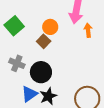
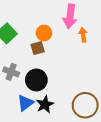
brown square: (44, 41) -> (38, 48), turned 32

